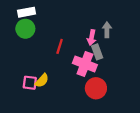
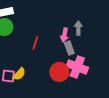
pink cross: (85, 64) -> (77, 67), moved
red circle: (96, 88) -> (59, 72), moved

